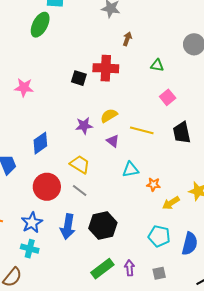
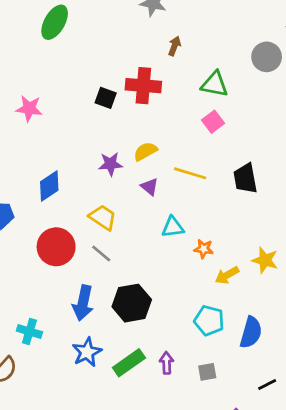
green triangle: (157, 65) -> (215, 84), size x1.5
pink square: (168, 97) -> (213, 122), moved
blue star: (32, 223) -> (87, 352), moved

